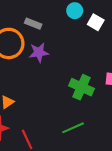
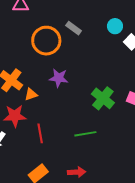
purple star: (39, 52) -> (59, 78), moved

